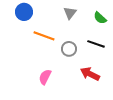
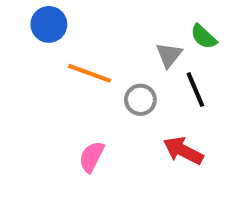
gray triangle: (70, 13) -> (169, 55), moved
black line: (96, 44) -> (195, 90), turned 48

